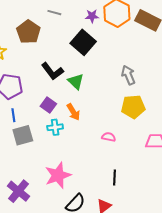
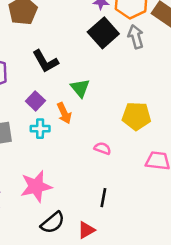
black square: (83, 42) -> (103, 33), moved
gray arrow: (128, 75) -> (136, 37), moved
green triangle: (76, 81) -> (80, 88), moved

